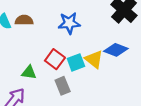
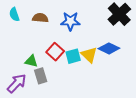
brown semicircle: (24, 20) -> (40, 18), moved
gray rectangle: (63, 86) -> (41, 76), moved

